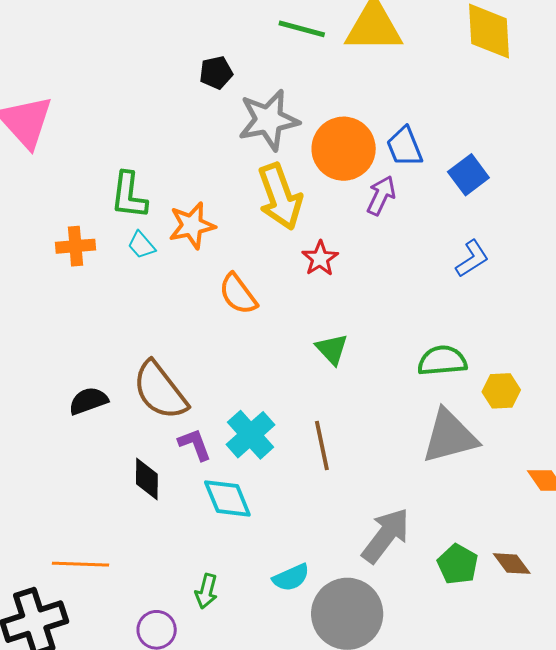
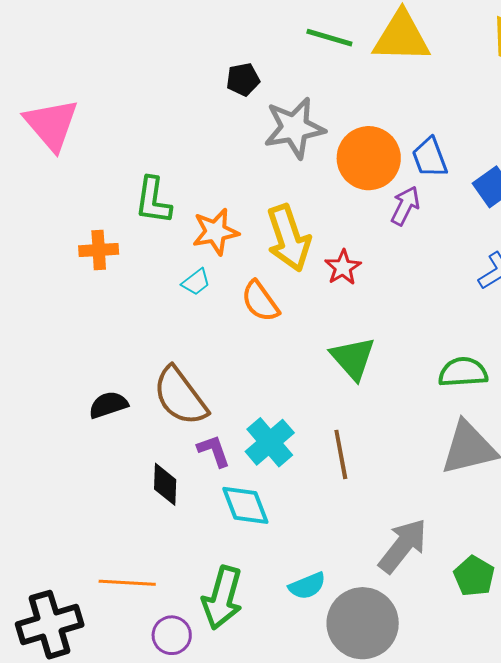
yellow arrow: (280, 197) -> (289, 238), moved
cyan trapezoid: (141, 245) -> (196, 282), moved, turned -88
green triangle: (332, 349) -> (353, 358), size x1.4
orange line: (80, 564) -> (127, 583), moved
green arrow: (206, 591) -> (222, 598), size x1.8

